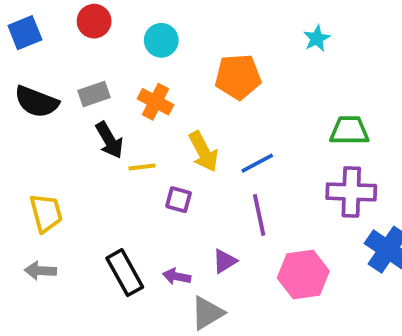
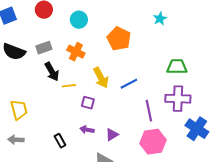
orange pentagon: (238, 77) -> (119, 39), turned 30
purple line: (259, 215) -> (149, 111), moved
black rectangle: (125, 273) -> (60, 141), size x0.6
purple arrow: (177, 276) -> (87, 130), moved

